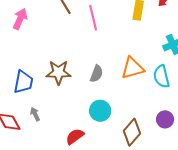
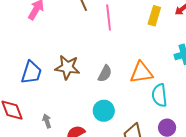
cyan semicircle: (161, 76) -> (159, 95), moved
gray arrow: (35, 114) -> (47, 121), moved

